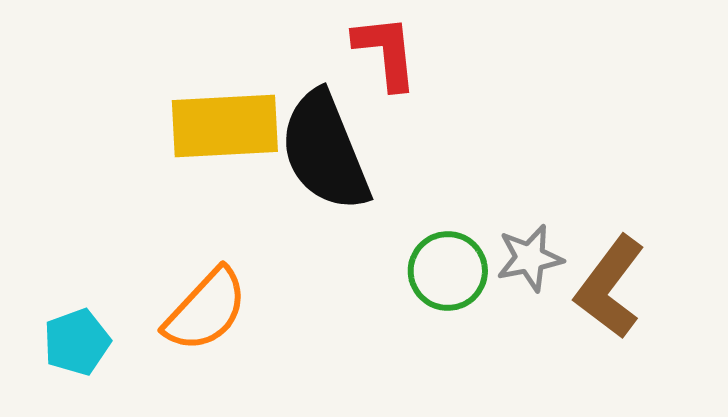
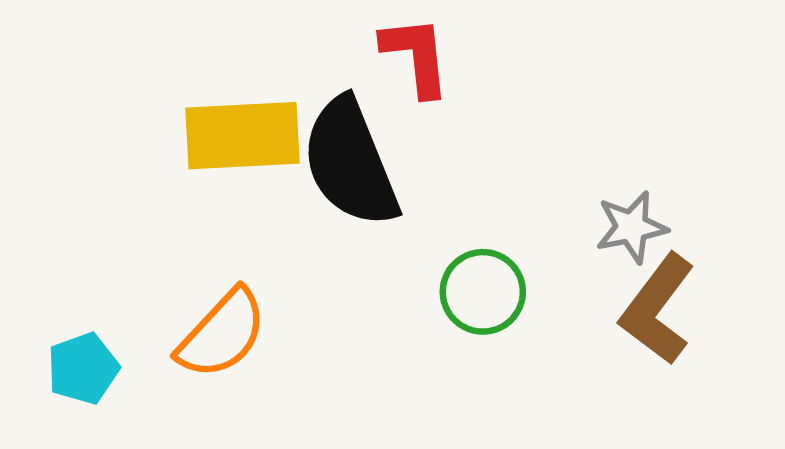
gray star: (530, 258) -> (632, 227), moved

